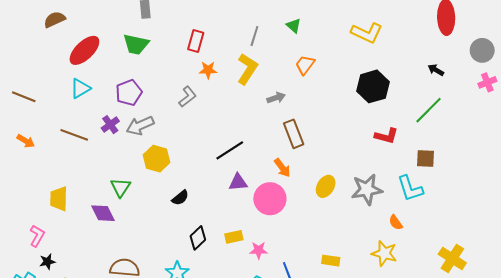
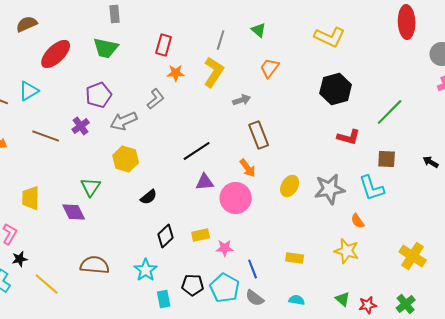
black arrow: (436, 70) -> (431, 162), moved
cyan triangle: (80, 88) -> (29, 91), moved
gray arrow: (140, 126) -> (124, 121), moved

